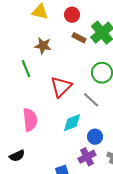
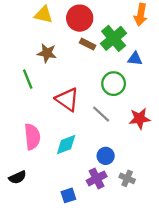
red circle: (72, 15) -> (80, 18), size x1.5
red triangle: (61, 87) -> (67, 99), turned -40
cyan diamond: (72, 123) -> (66, 145), moved

